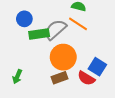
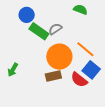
orange line: (78, 24) -> (85, 49), moved
gray semicircle: (55, 30) -> (55, 29), size x0.6
green rectangle: (39, 34) -> (39, 31), turned 36

